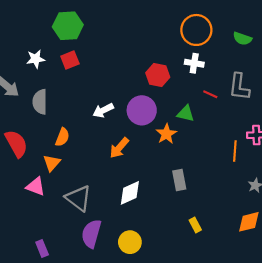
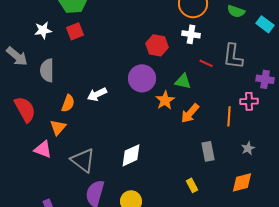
white arrow: (103, 110) -> (97, 94), moved
orange arrow: (119, 148) -> (190, 113), moved
gray rectangle: (179, 180) -> (208, 151), moved

